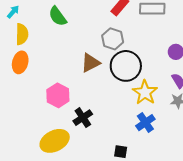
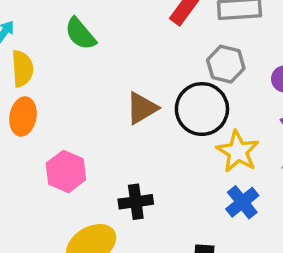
gray hexagon: (113, 39) -> (226, 64), moved
pink hexagon: (58, 95) -> (66, 172), moved
black cross: (83, 118) -> (136, 202), turned 30

